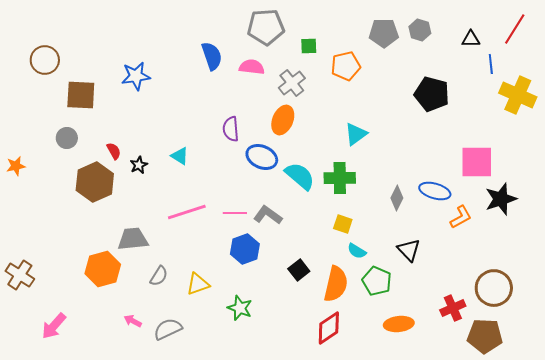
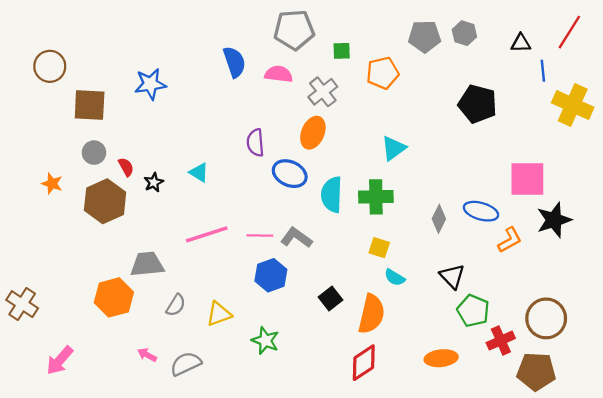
gray circle: (67, 138) -> (94, 153), moved
orange star: (16, 166) -> (52, 184), moved, turned 30
cyan semicircle: (300, 176) -> (332, 195), turned -128
green pentagon: (377, 281) -> (473, 311), moved

